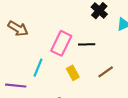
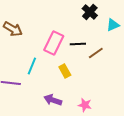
brown line: (106, 72) -> (96, 53), moved

